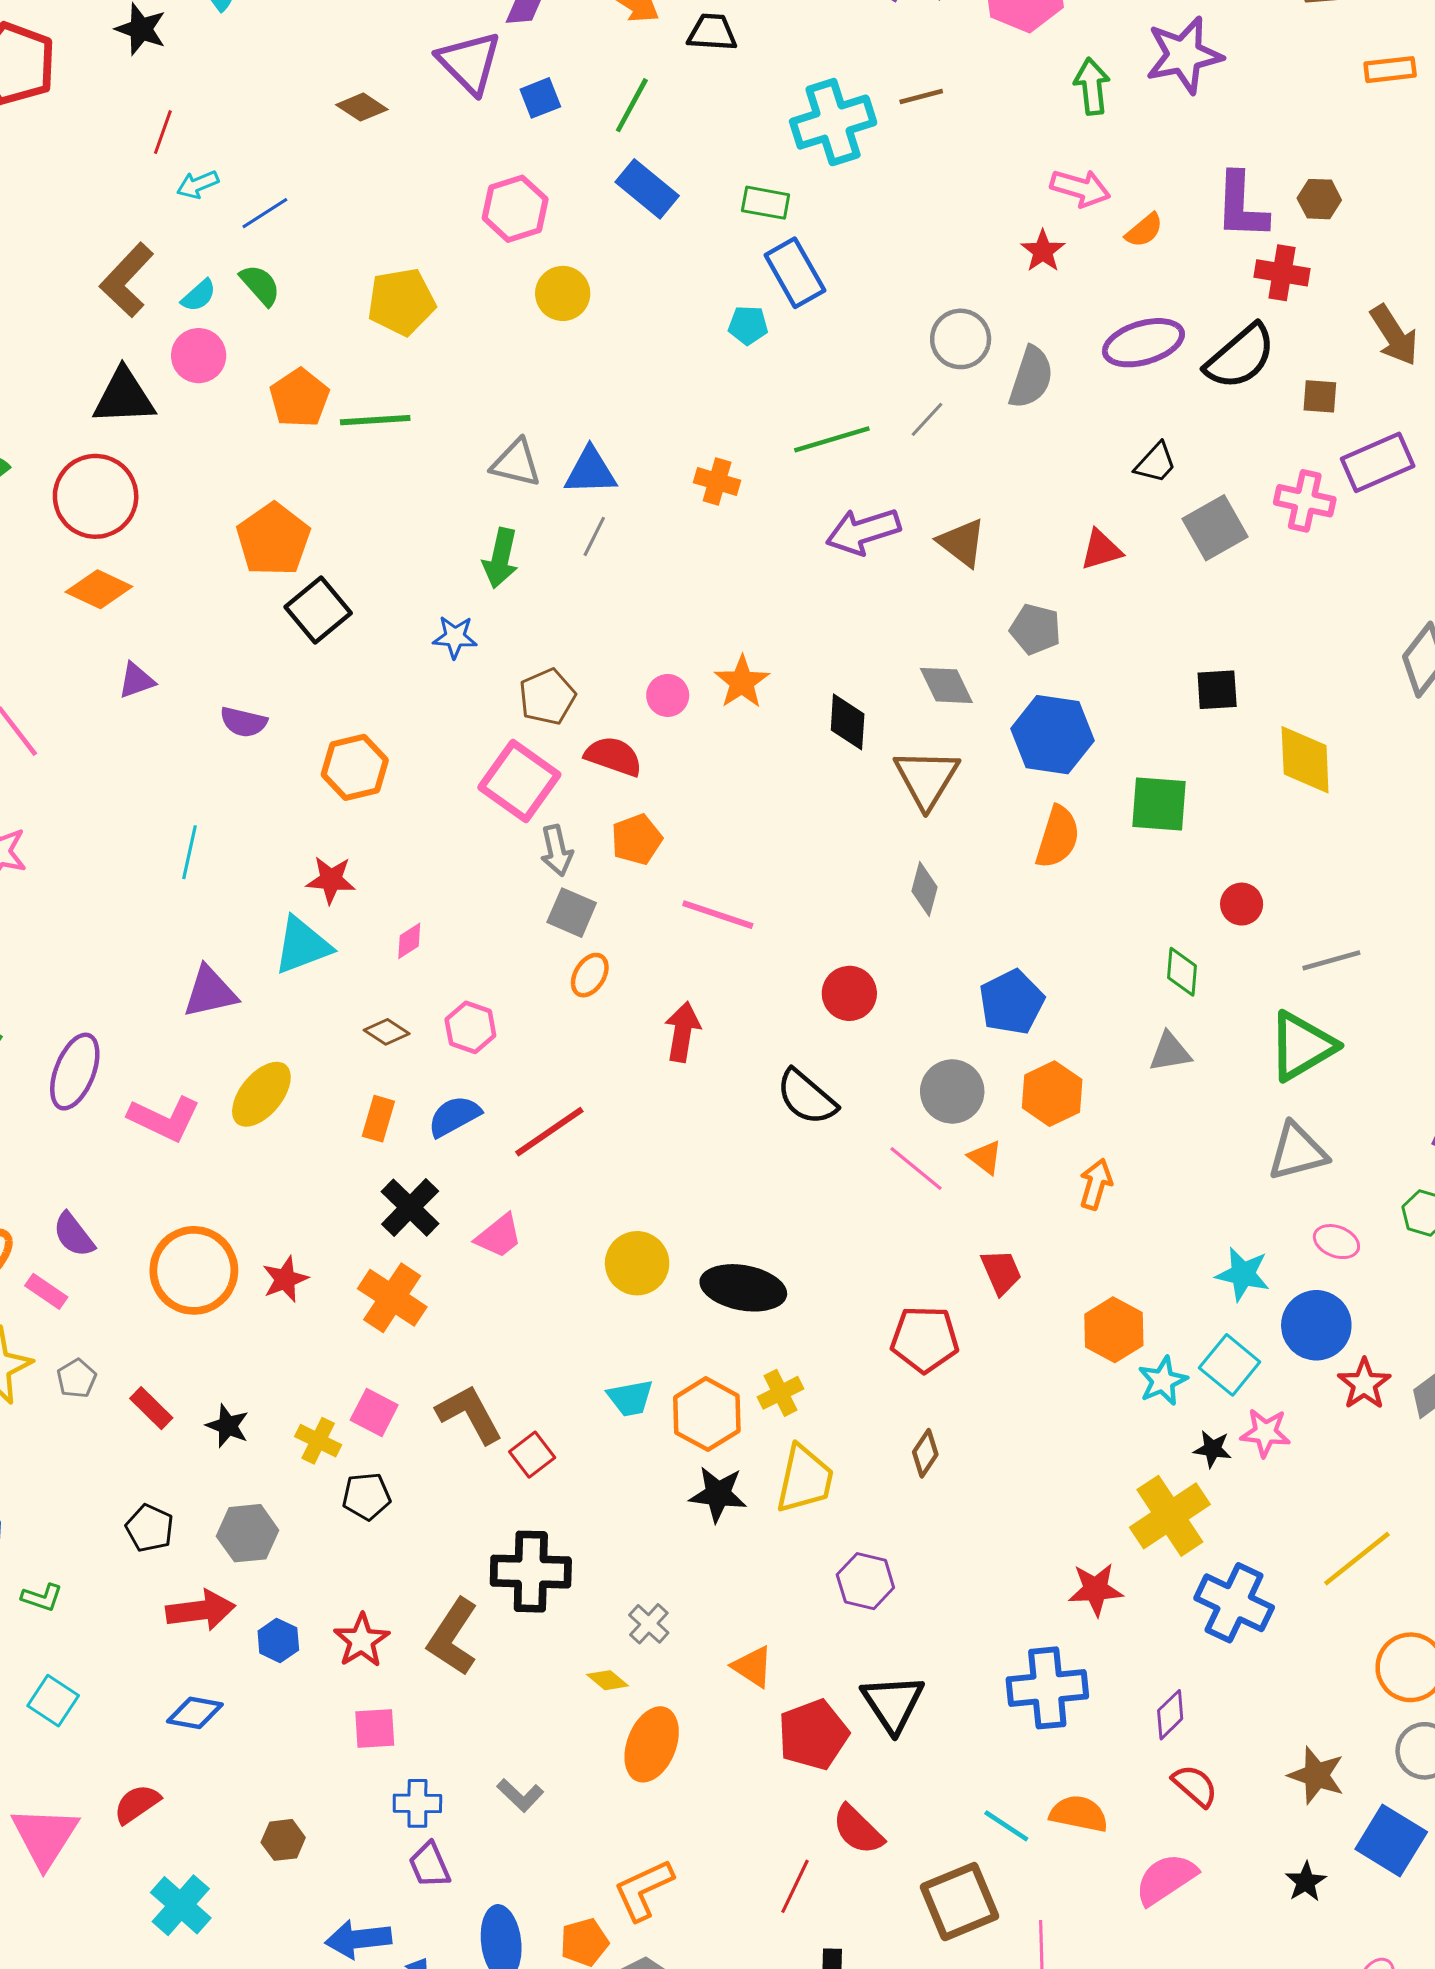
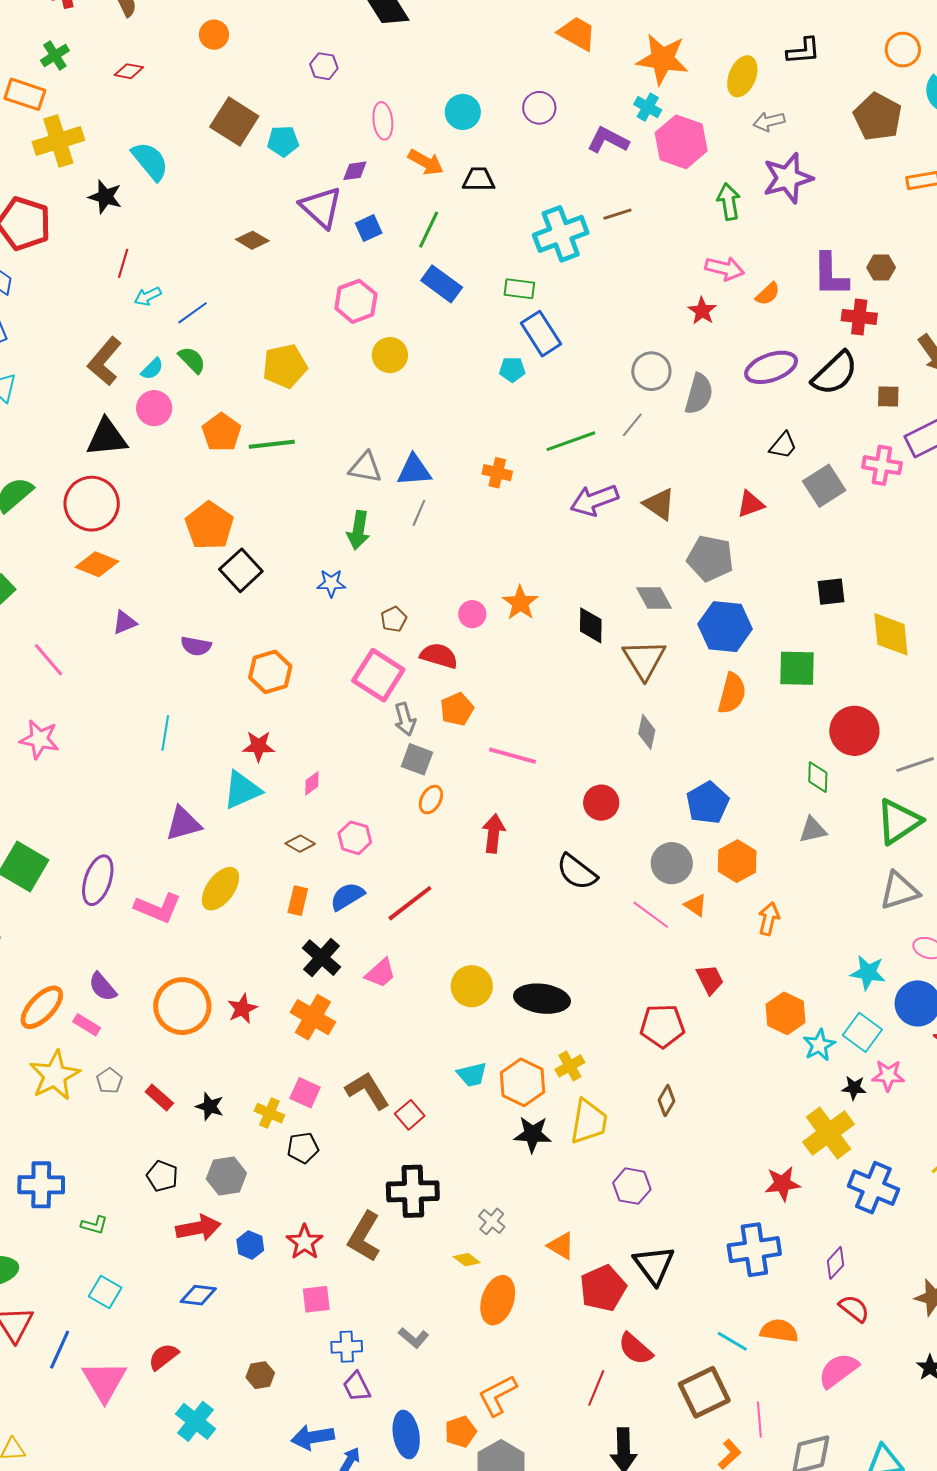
gray pentagon: (1035, 629) -> (710, 558), size x1.4
brown pentagon: (547, 697) -> (394, 619), size x0.7
red circle: (1242, 904) -> (854, 731), size x1.8

